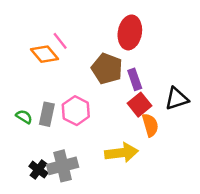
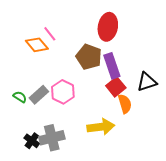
purple rectangle: (135, 79) -> (112, 66), size x1.4
gray rectangle: (47, 114) -> (39, 95), turned 36

